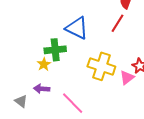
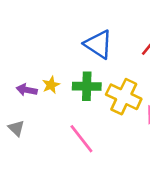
green cross: (55, 50) -> (87, 86), moved
purple arrow: (42, 89) -> (27, 90), moved

